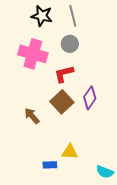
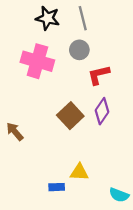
red L-shape: (64, 74) -> (99, 75), moved
brown arrow: (32, 116) -> (15, 131), moved

